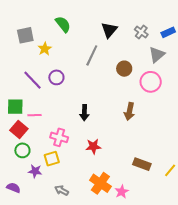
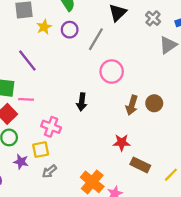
brown circle: (124, 69) -> (154, 103), moved
purple circle: (56, 77) -> (70, 30), moved
pink circle: (151, 82) -> (112, 71), moved
red star: (93, 146) -> (122, 142), moved
gray arrow: (62, 190) -> (49, 171), moved, turned -72

